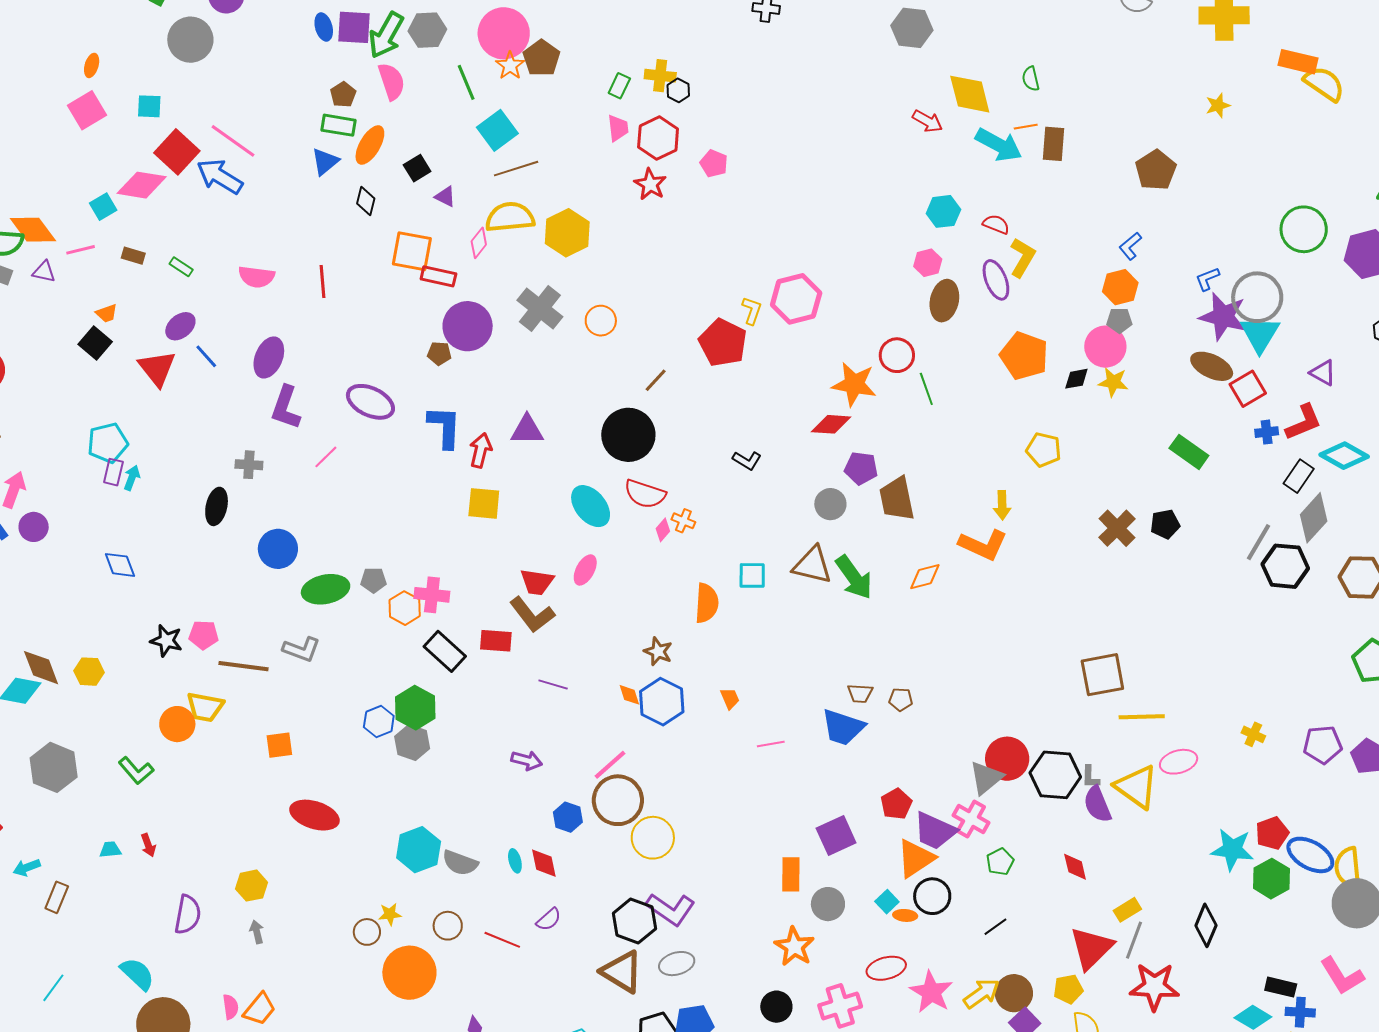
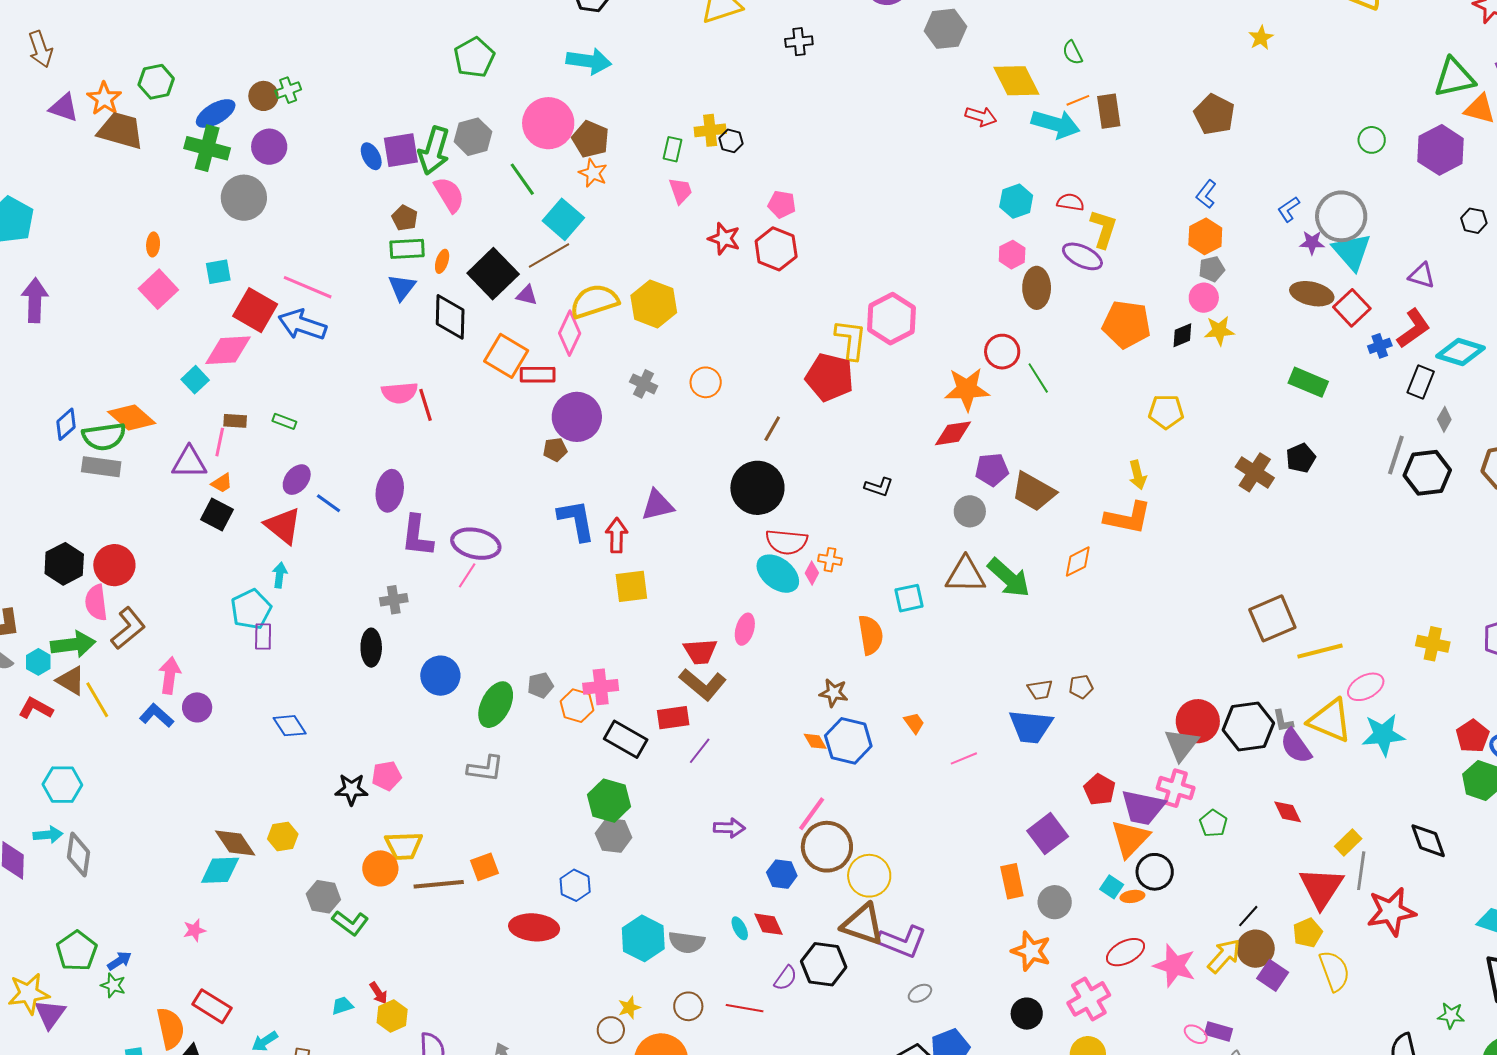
orange star: (510, 66) -> (593, 173), moved
red hexagon: (658, 138) -> (776, 249), moved
orange ellipse: (370, 145) -> (442, 261), size x0.6
black square: (417, 168) -> (493, 274), size x1.8
brown line: (516, 169) -> (549, 255), moved
black diamond: (366, 201) -> (450, 317), size x1.6
green circle: (1304, 229) -> (1372, 140), size x0.6
pink diamond: (479, 243) -> (570, 333), size x1.4
pink line: (81, 250) -> (220, 442), moved, turned -52
orange square: (412, 251) -> (506, 356), turned 33
purple triangle: (44, 272) -> (189, 462), moved, size x1.5
pink semicircle: (256, 277) -> (400, 393), moved
purple ellipse: (996, 280) -> (1082, 256), turned -30
gray cross: (540, 309) -> (644, 384), size x0.6
yellow L-shape: (752, 311) -> (851, 340), size x1.5
purple star: (1223, 316) -> (1312, 243), size x0.5
pink circle: (1105, 347) -> (1204, 298), size x0.7
purple ellipse: (370, 402) -> (476, 544), moved
cyan arrow: (132, 478) -> (280, 575), moved
brown trapezoid: (897, 499) -> (1034, 492), turned -36
cyan ellipse: (591, 506) -> (778, 574), moved
gray diamond: (1314, 518) -> (1444, 419), size x0.5
green ellipse: (326, 589) -> (496, 705), turned -39
brown line: (243, 666) -> (439, 884), moved
purple line: (553, 685) -> (700, 751), moved, turned -56
blue hexagon: (379, 721) -> (575, 885), moved
yellow cross: (1253, 734) -> (1433, 644), size x1.4
gray hexagon: (54, 767) -> (323, 897), moved, size x0.7
cyan star: (1232, 850) -> (1383, 735), moved
yellow hexagon: (251, 886) -> (392, 1016), moved
black hexagon: (634, 921) -> (824, 964), moved
black diamond: (1206, 925) -> (1428, 841), turned -30
black line: (995, 927) -> (1248, 916), moved
gray ellipse: (677, 964) -> (920, 993), size x0.7
brown triangle: (622, 972) -> (863, 924), moved

